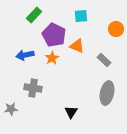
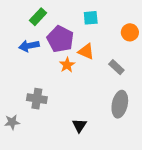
blue arrow: (25, 55) -> (29, 46), moved
orange star: (52, 58) -> (67, 65), moved

